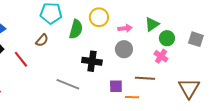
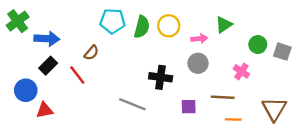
green triangle: (152, 24) -> (224, 25), moved
green semicircle: (76, 29) -> (142, 27), moved
green circle: (167, 38) -> (258, 45), moved
brown semicircle: (42, 40) -> (91, 53), moved
orange line: (132, 97) -> (233, 120), moved

